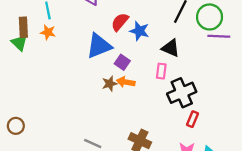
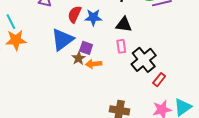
orange star: (48, 32) -> (16, 40), size x1.5
brown star: (110, 84) -> (79, 58), moved
red rectangle: (193, 119) -> (159, 80), turned 32

